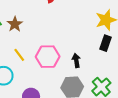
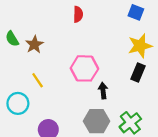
pink hexagon: (48, 57) -> (84, 68), moved

